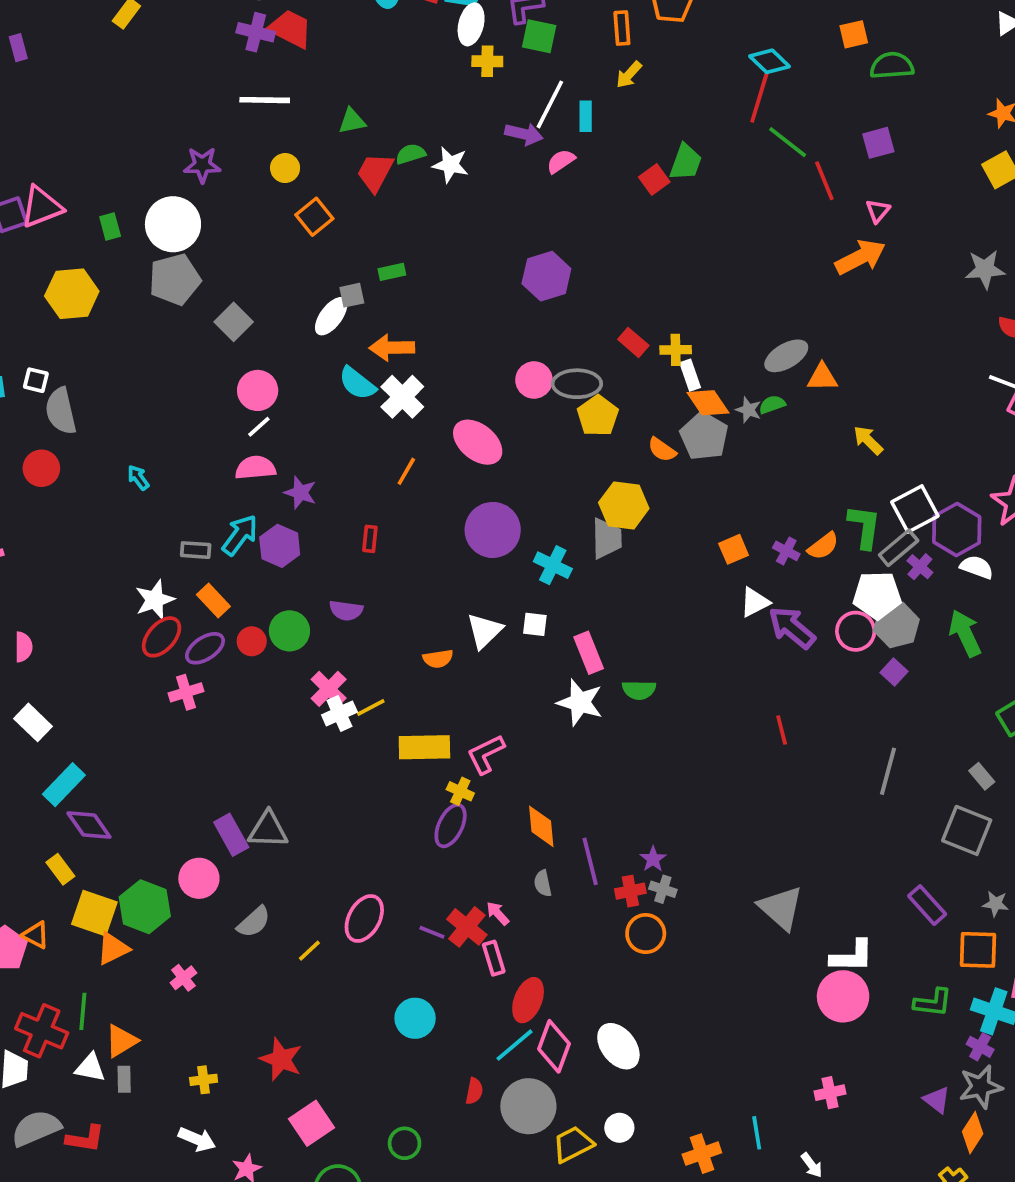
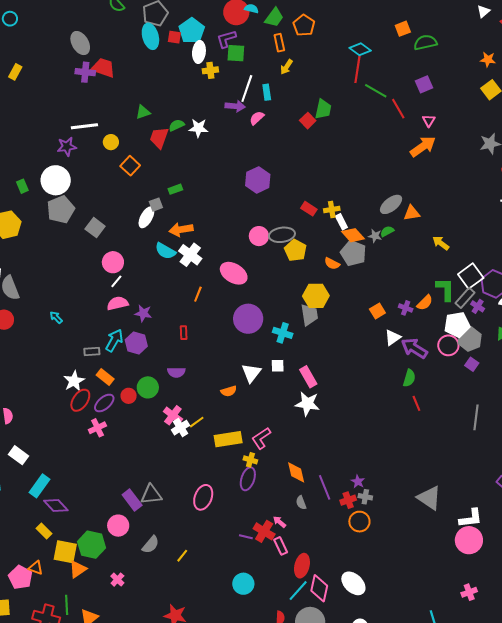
white line: (265, 100) -> (84, 126), moved
green semicircle: (639, 690) -> (409, 378), moved, turned -66
pink ellipse: (364, 918) -> (203, 497), moved

